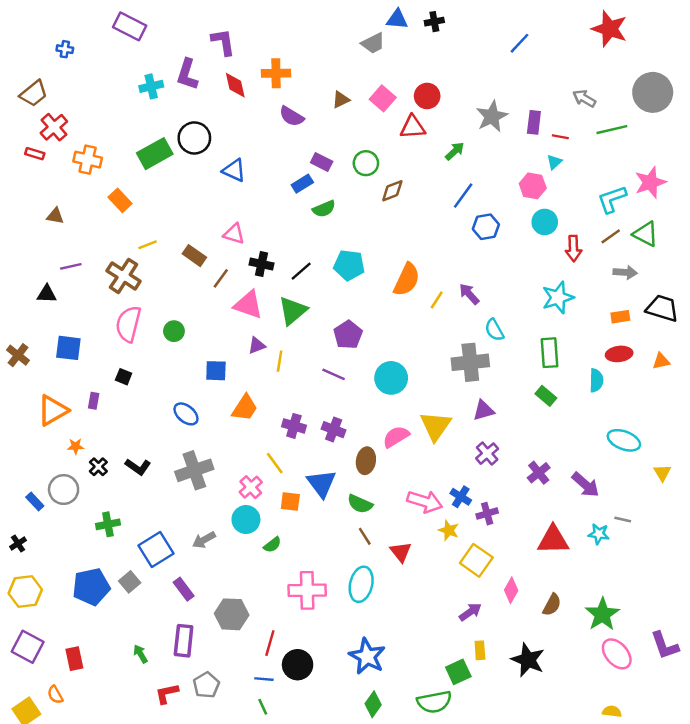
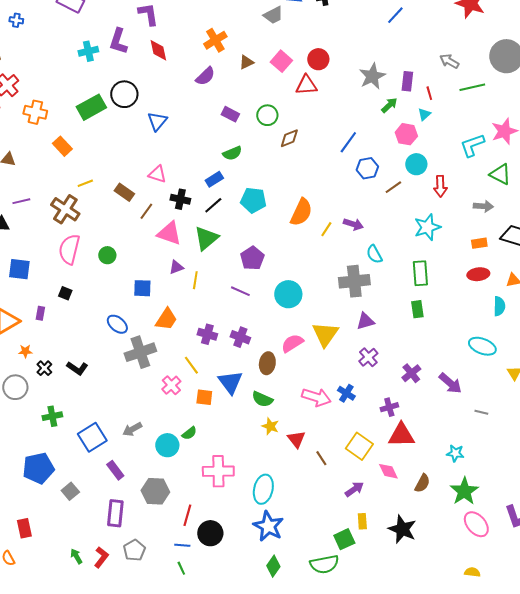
orange cross: (276, 73) -> (215, 40), moved, turned -30
purple semicircle: (292, 116) -> (205, 76), turned -75
red line: (560, 137) -> (429, 93), turned 64
green arrow: (455, 151) -> (389, 105), moved
blue triangle: (234, 170) -> (157, 121), turned 45
blue rectangle: (302, 184) -> (214, 179), moved
brown line: (611, 236) -> (393, 187), moved
purple arrow: (469, 294) -> (353, 224), turned 150
cyan semicircle: (596, 380) -> (499, 306), moved
green rectangle: (546, 396) -> (417, 309), turned 42
gray cross: (194, 470) -> (140, 352), moved
purple cross: (487, 514) -> (389, 407), moved
cyan circle: (246, 520) -> (167, 445), moved
yellow star: (449, 530) -> (270, 426), moved
cyan star: (599, 534) -> (455, 453), moved
brown line: (365, 536) -> (321, 458), moved
red triangle: (553, 540) -> (401, 435), moved
gray square: (130, 582) -> (70, 491), moved
cyan ellipse: (361, 584) -> (263, 489), moved
pink diamond: (511, 590) -> (388, 471), turned -55
green arrow: (140, 654) -> (76, 556), moved
red L-shape: (167, 693) -> (101, 557), turned 140

